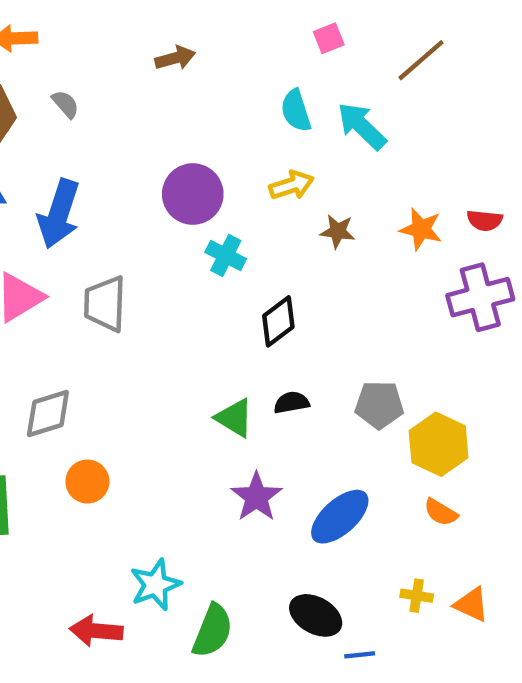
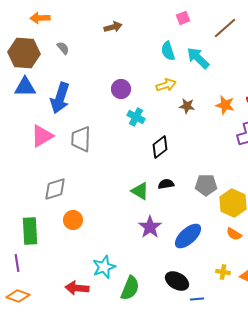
purple circle: (193, 194) -> (121, 89), size x0.7

